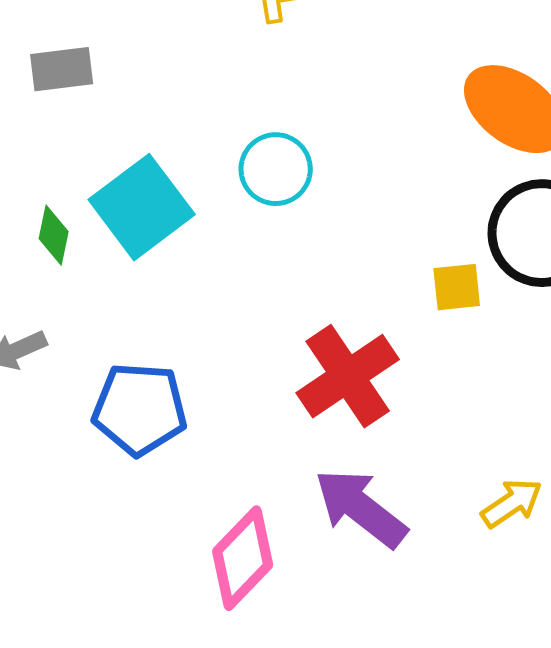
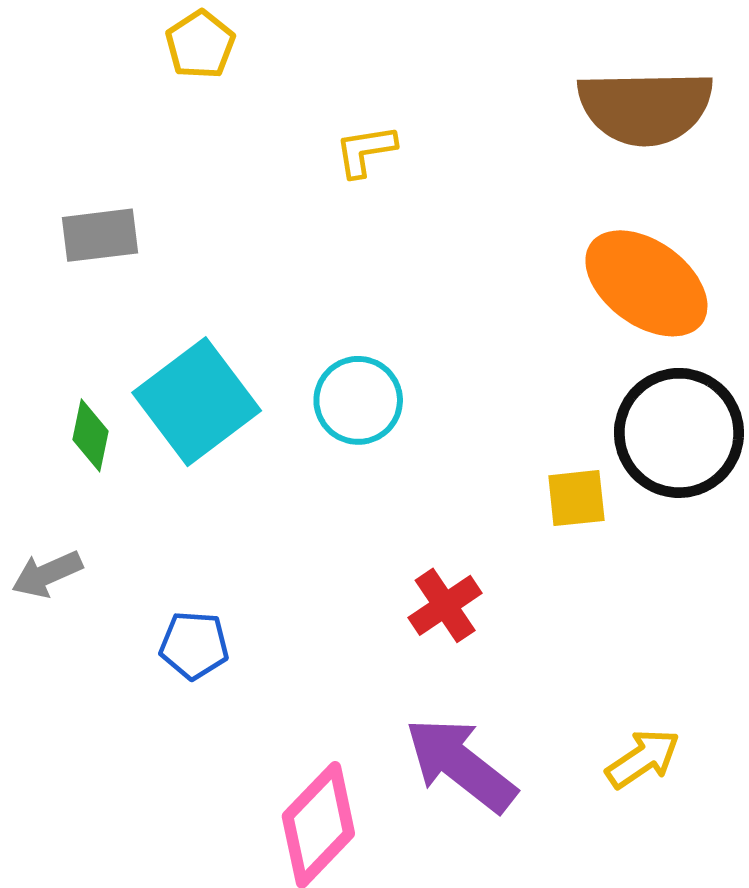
cyan circle: (276, 169) -> (358, 400), moved
red cross: (348, 376) -> (445, 605), size x0.6
blue pentagon: (140, 409) -> (194, 645), size x0.6

